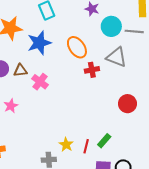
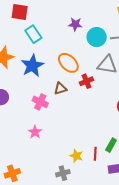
brown triangle: (20, 70) -> (60, 88), moved
pink star: (11, 106) -> (35, 132), moved

